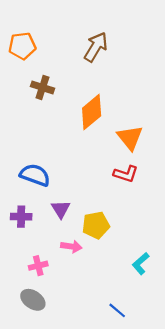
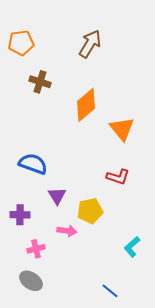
red L-shape: (126, 174) -> (118, 177), moved
purple cross: (21, 217) -> (20, 215), moved

